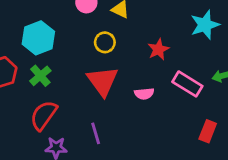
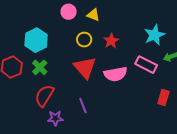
cyan star: (205, 25) -> (154, 35), moved
red star: (158, 49) -> (111, 41), moved
pink semicircle: (144, 94) -> (116, 74), size x1.6

